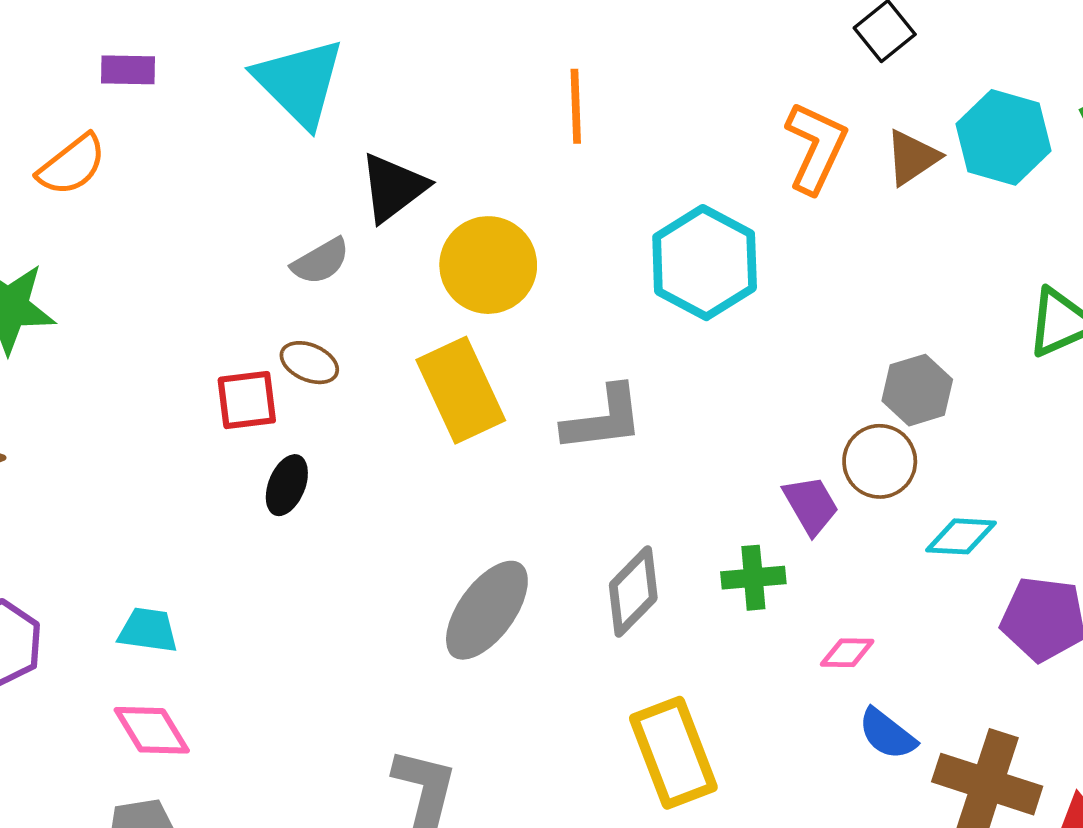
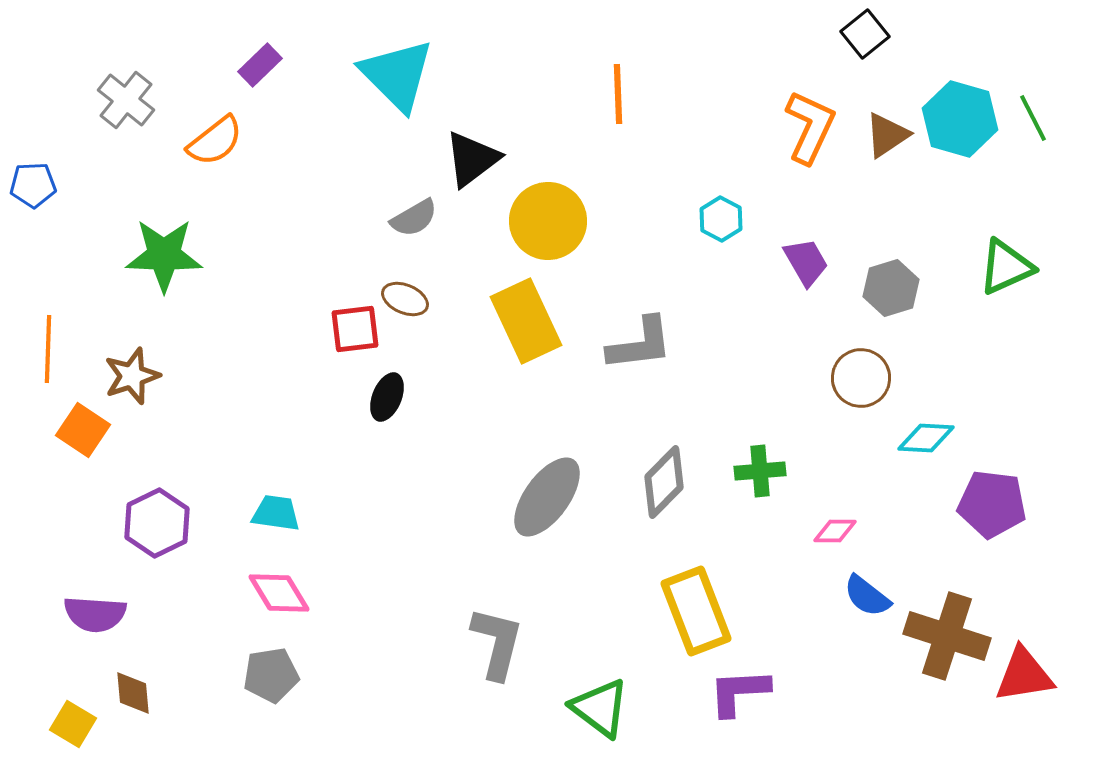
purple rectangle: (128, 70) -> (260, 65), turned -45
cyan hexagon: (705, 263) -> (721, 219), size x0.5
gray hexagon: (917, 390) -> (891, 288), moved
purple trapezoid: (811, 505) -> (806, 262), moved

